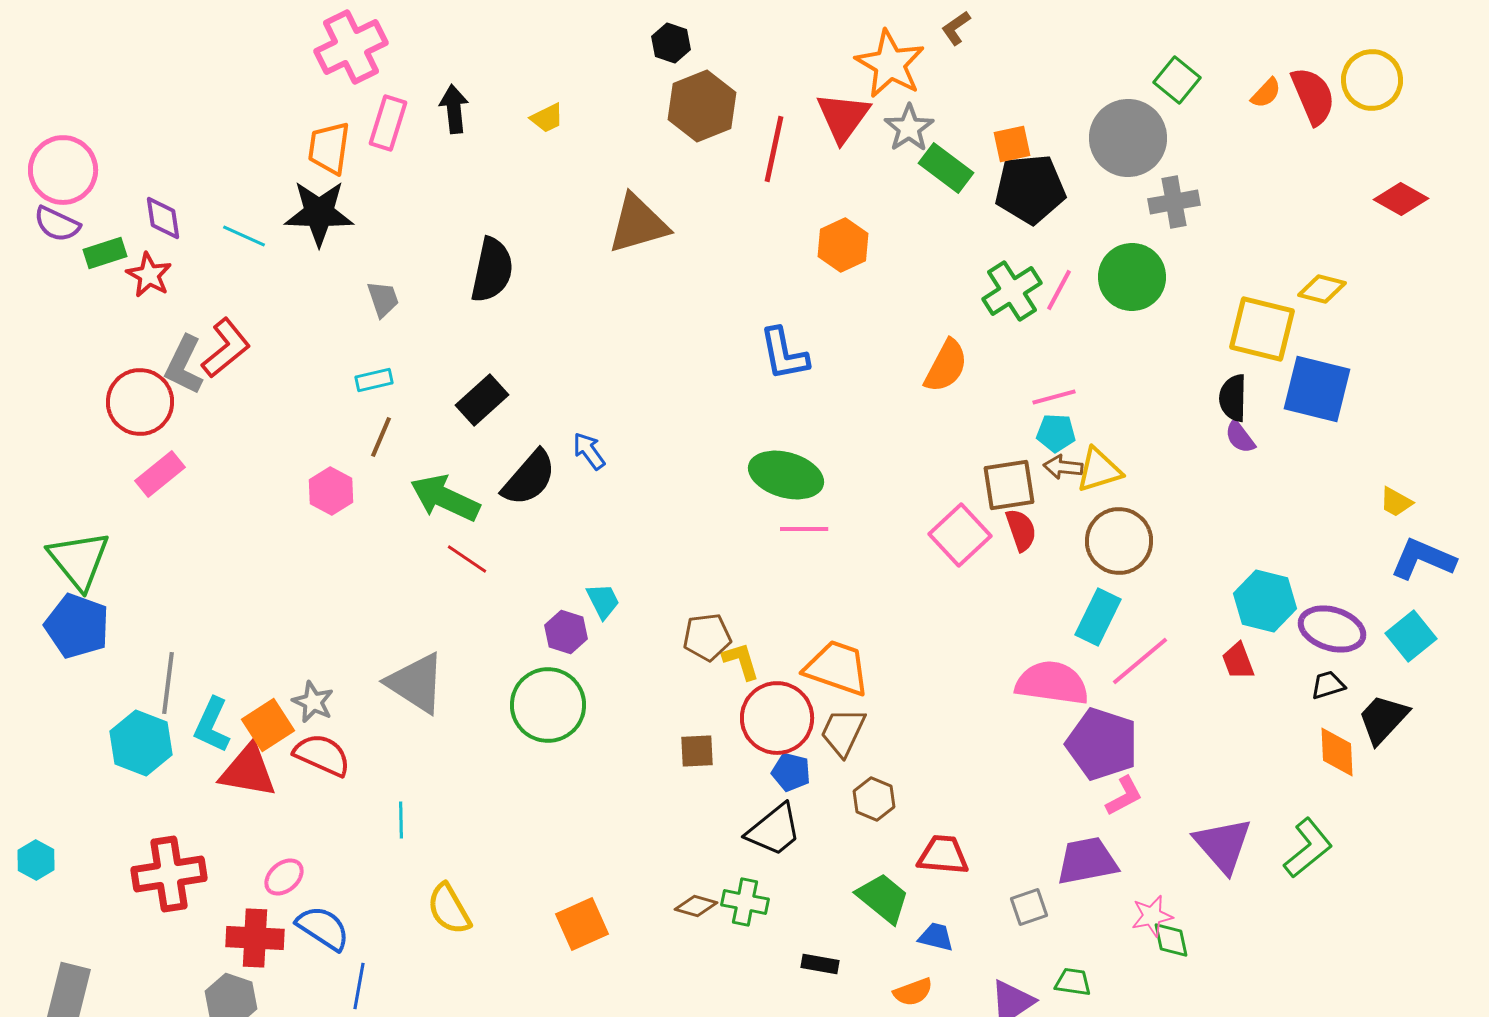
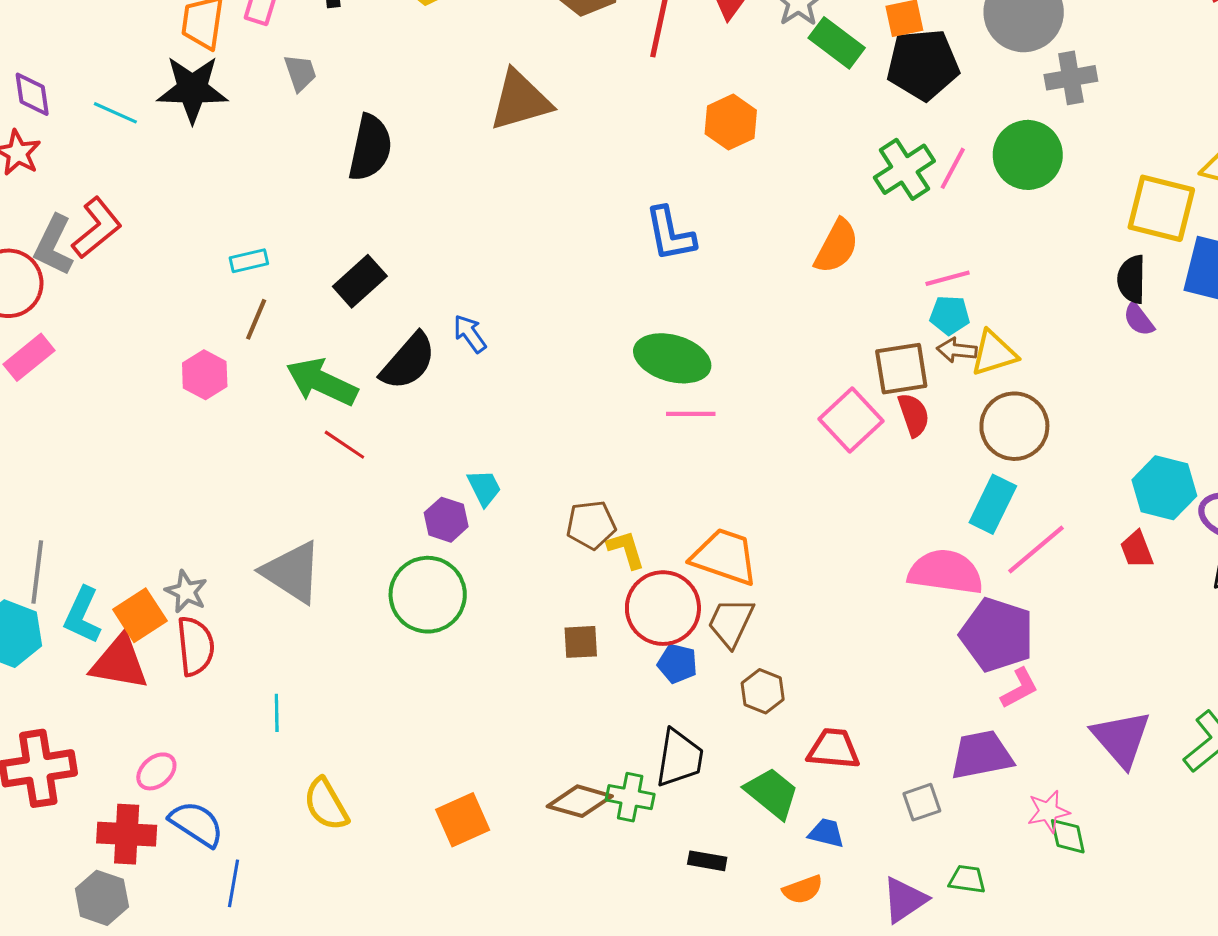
gray trapezoid: (383, 299) -> (300, 73), moved
red semicircle: (322, 755) -> (195, 646), turned 60
black trapezoid: (774, 830) -> (679, 758), moved, turned -42
brown diamond: (696, 906) -> (580, 801), size x1.5

